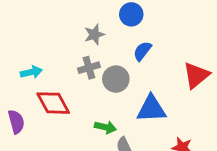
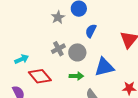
gray star: (94, 35) -> (58, 17), moved
green arrow: (105, 127) -> (76, 76), moved

